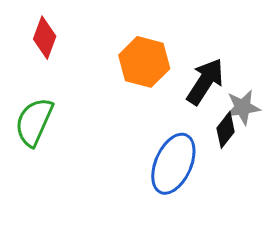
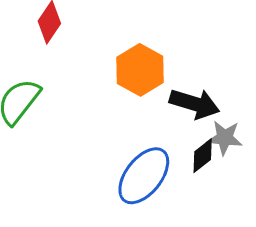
black arrow: (205, 82) -> (195, 104), turned 60

